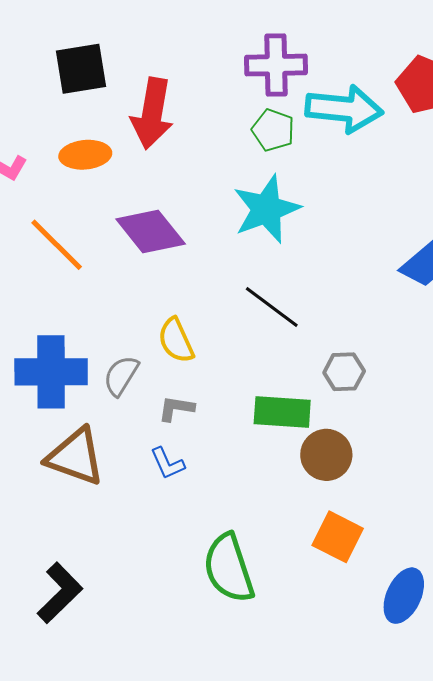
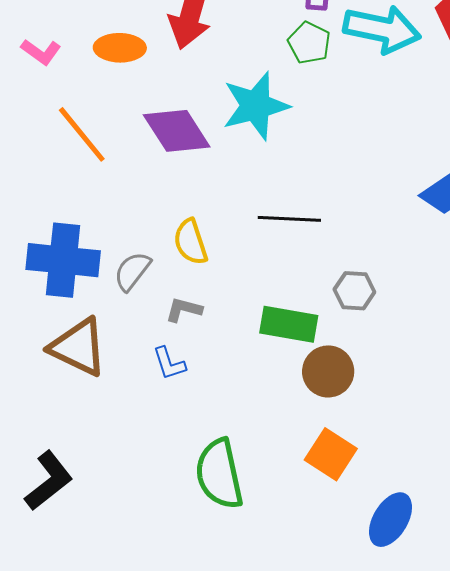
cyan star: (266, 209) -> (256, 106), moved
black line: (272, 307) -> (289, 219), turned -40

